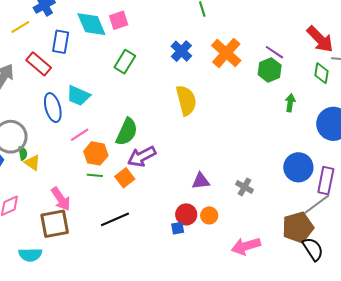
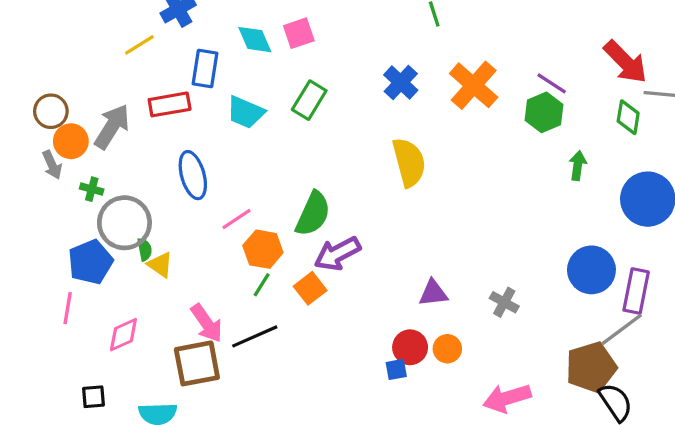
cyan diamond: (91, 24) -> (255, 40), size x0.7
red rectangle: (39, 64) -> (170, 104), turned -50
cyan trapezoid: (78, 96) -> (246, 112), moved
green line: (95, 175) -> (262, 285), turned -63
black line: (115, 219) -> (255, 336), moved

